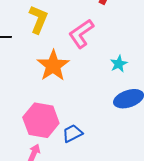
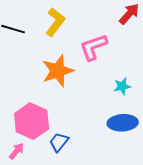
blue trapezoid: (72, 133) -> (59, 142), turned -40

